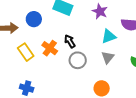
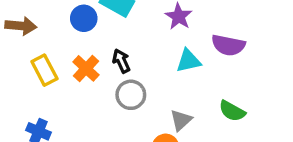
blue circle: (34, 19) -> (84, 18), moved
gray triangle: (108, 57) -> (181, 120), moved

